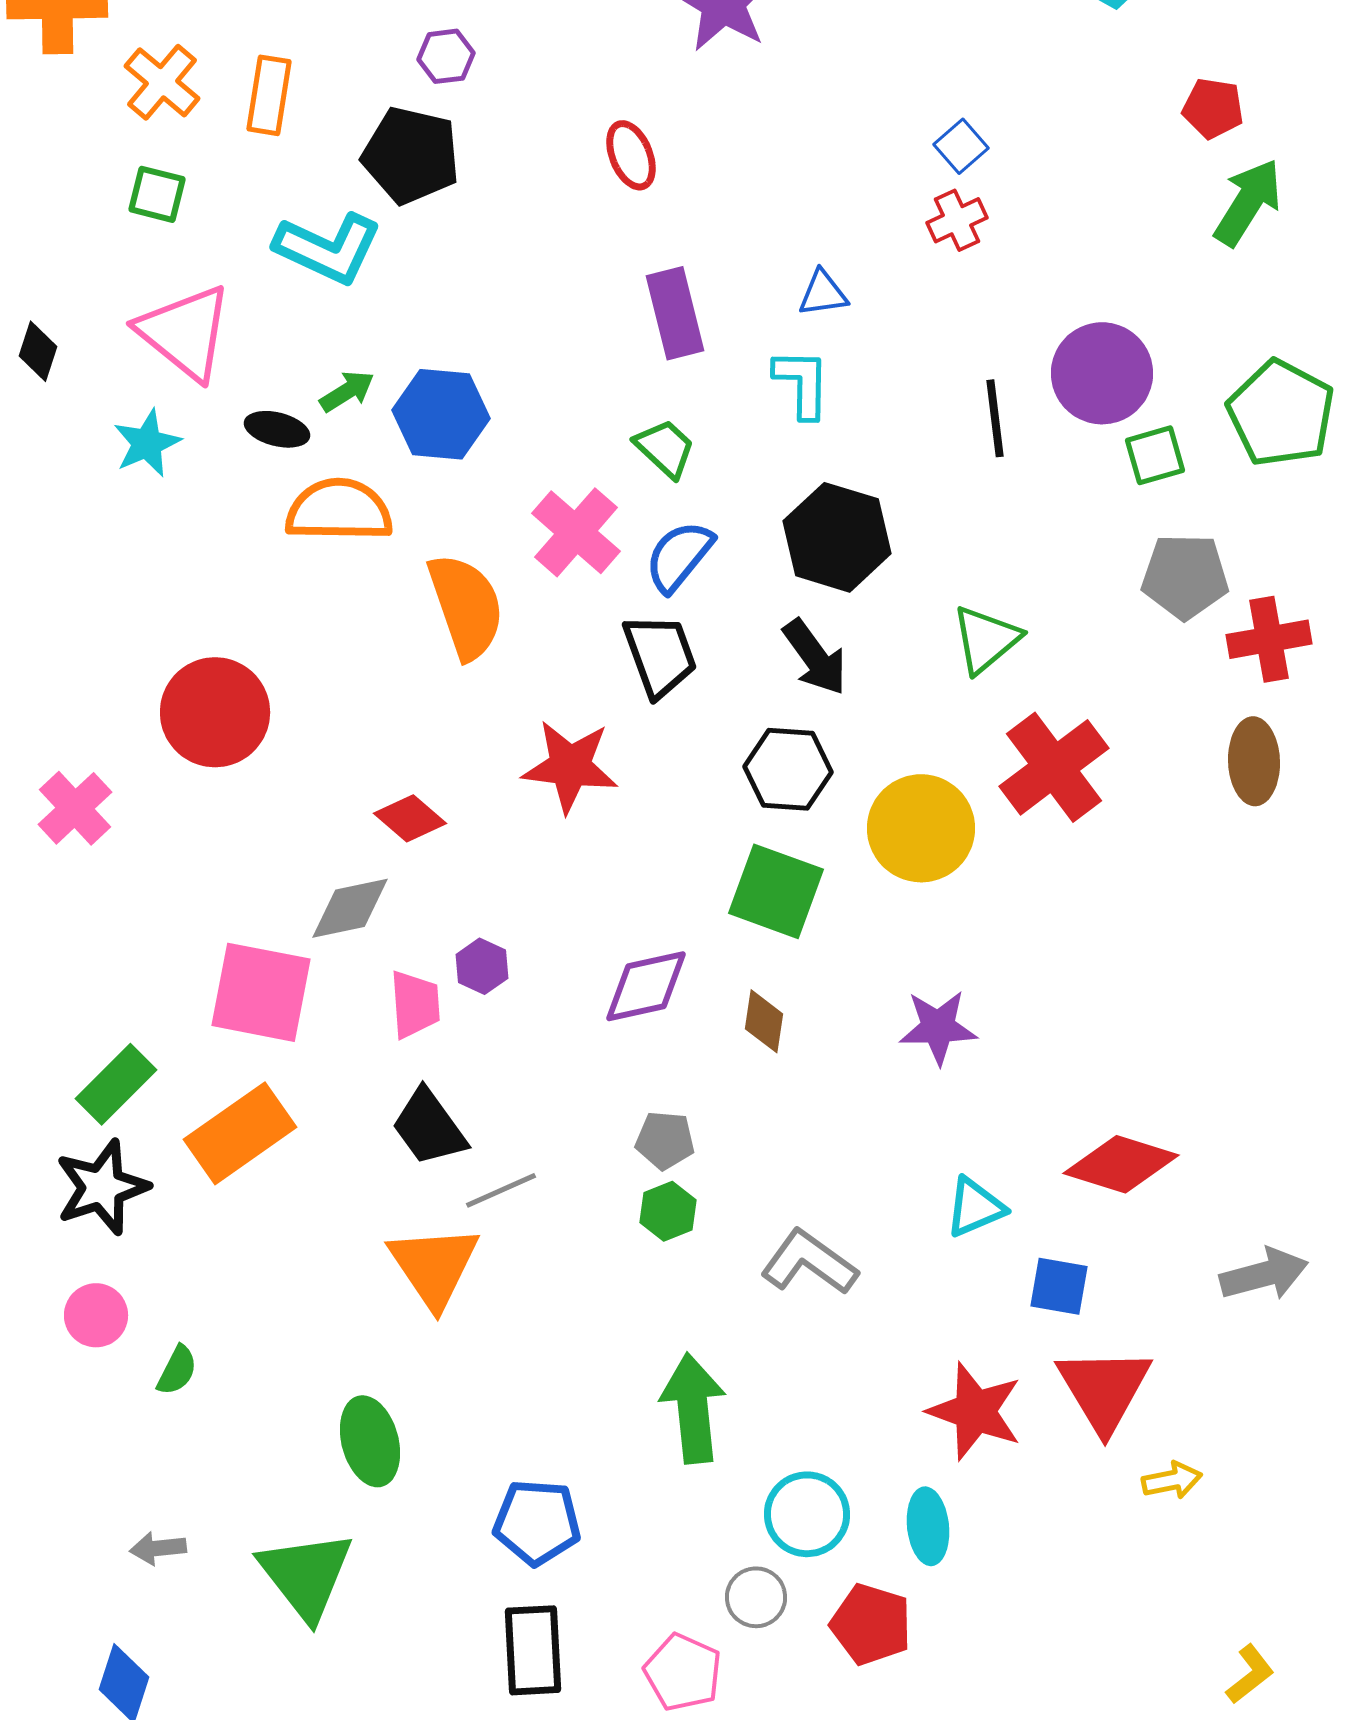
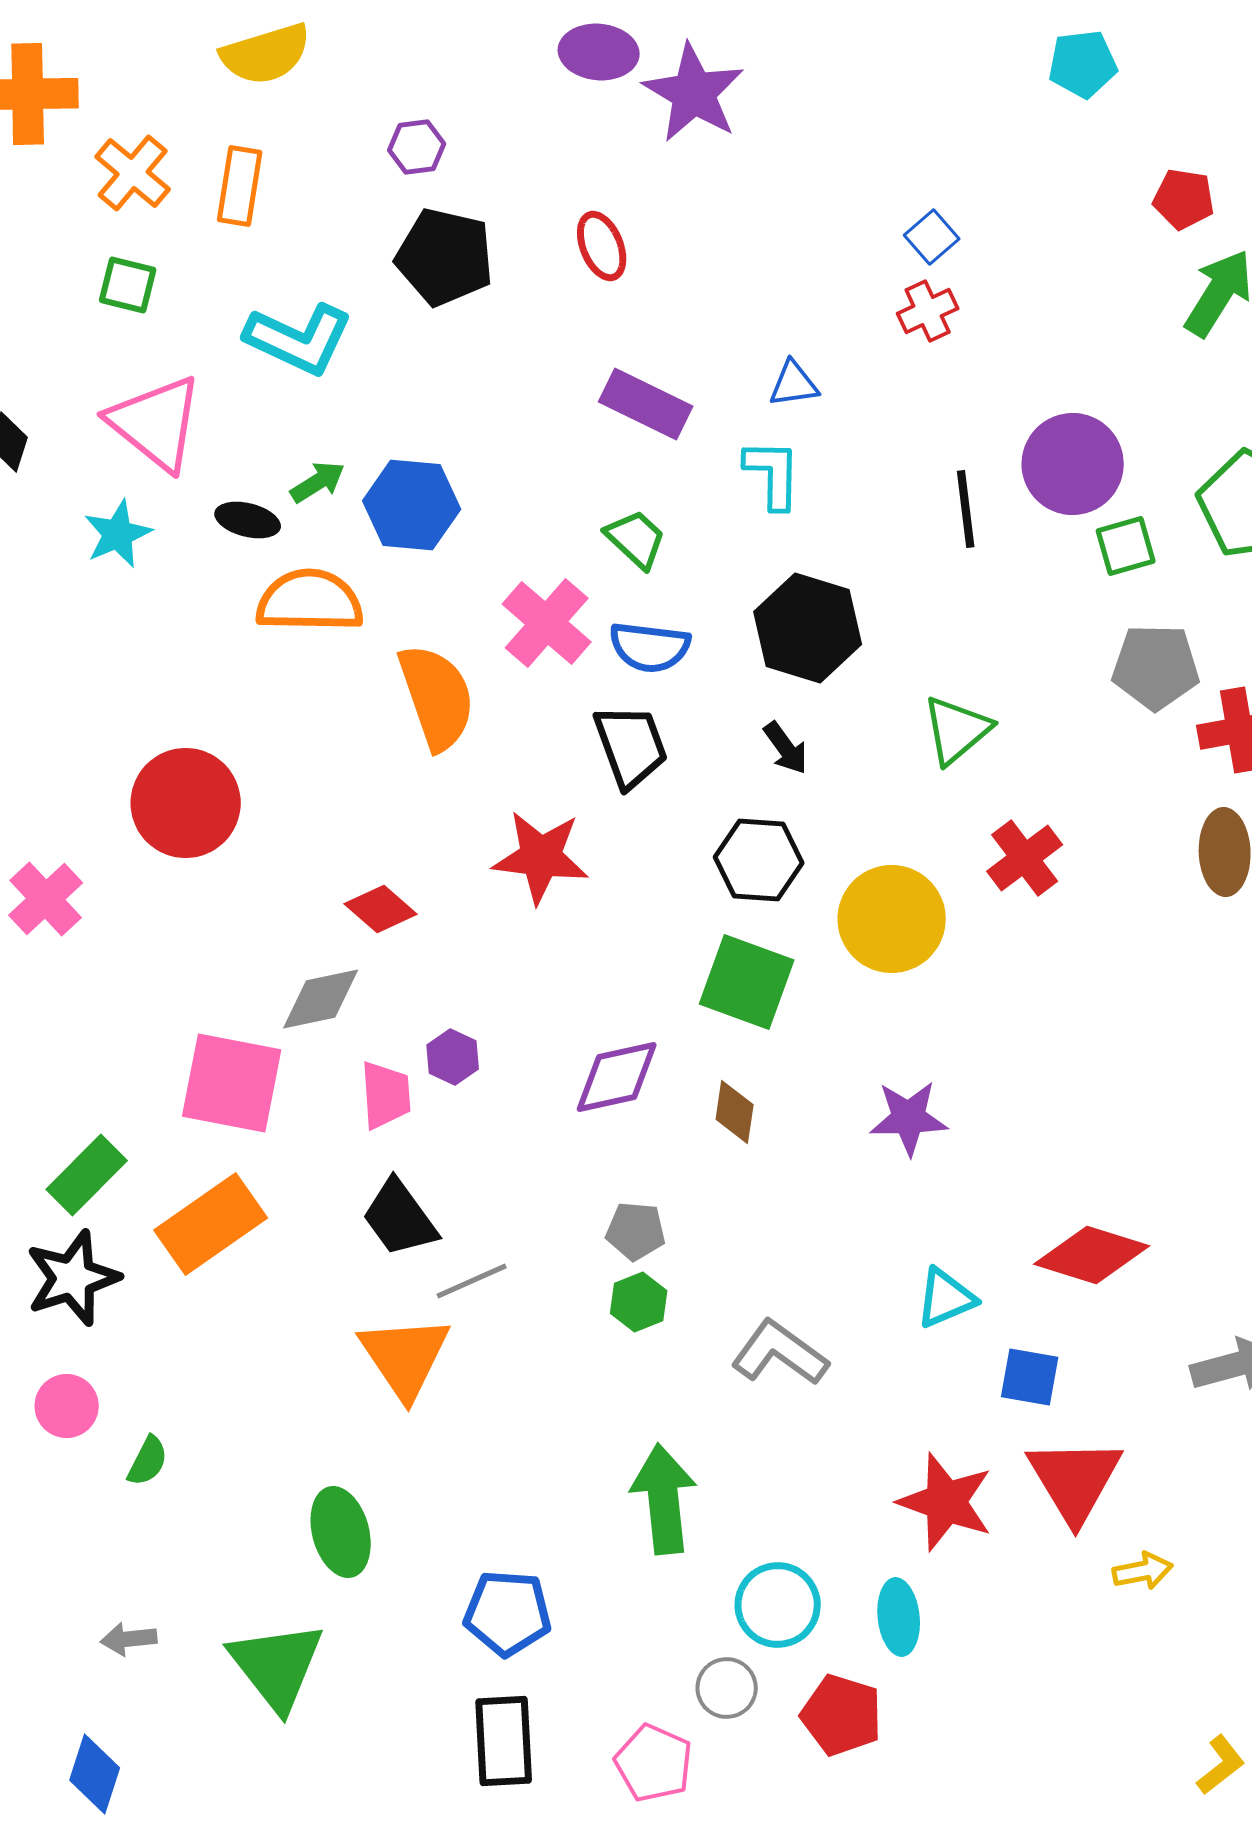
black pentagon: (411, 155) -> (445, 257), moved
purple rectangle: (675, 313) -> (646, 404), turned -50
blue semicircle: (679, 556) -> (650, 647), turned -122
black arrow: (815, 657) -> (786, 748), size x0.7
red cross: (1054, 767) -> (1025, 858), size x0.7

